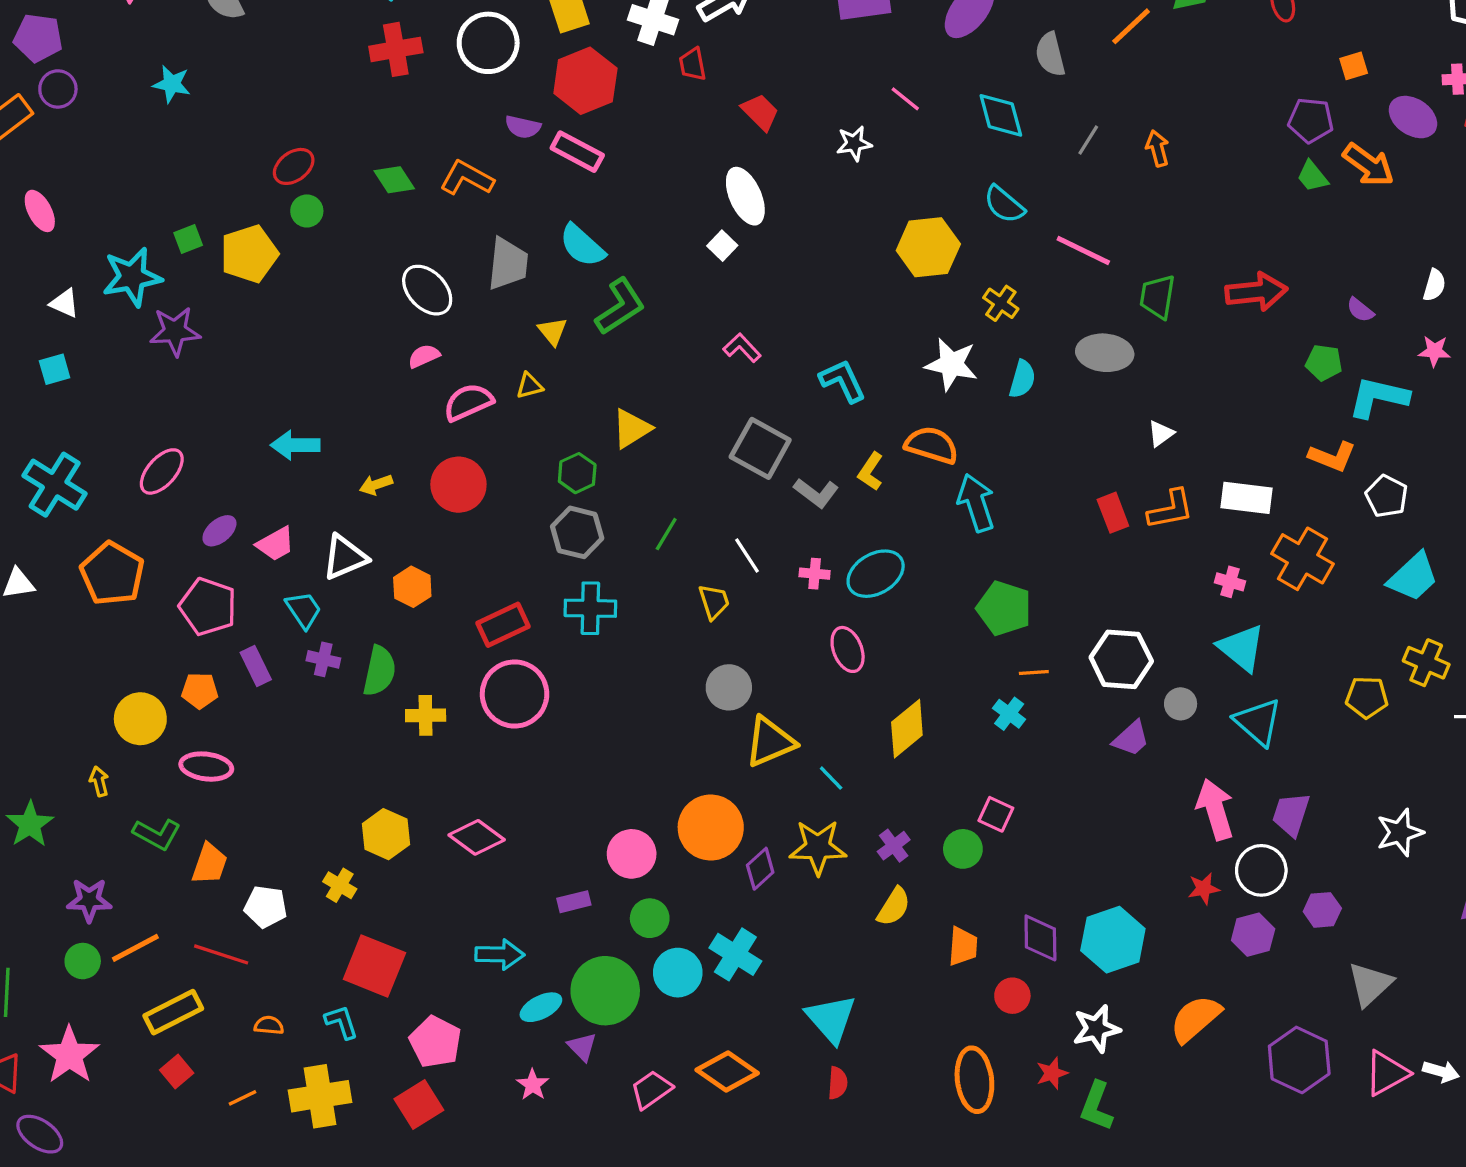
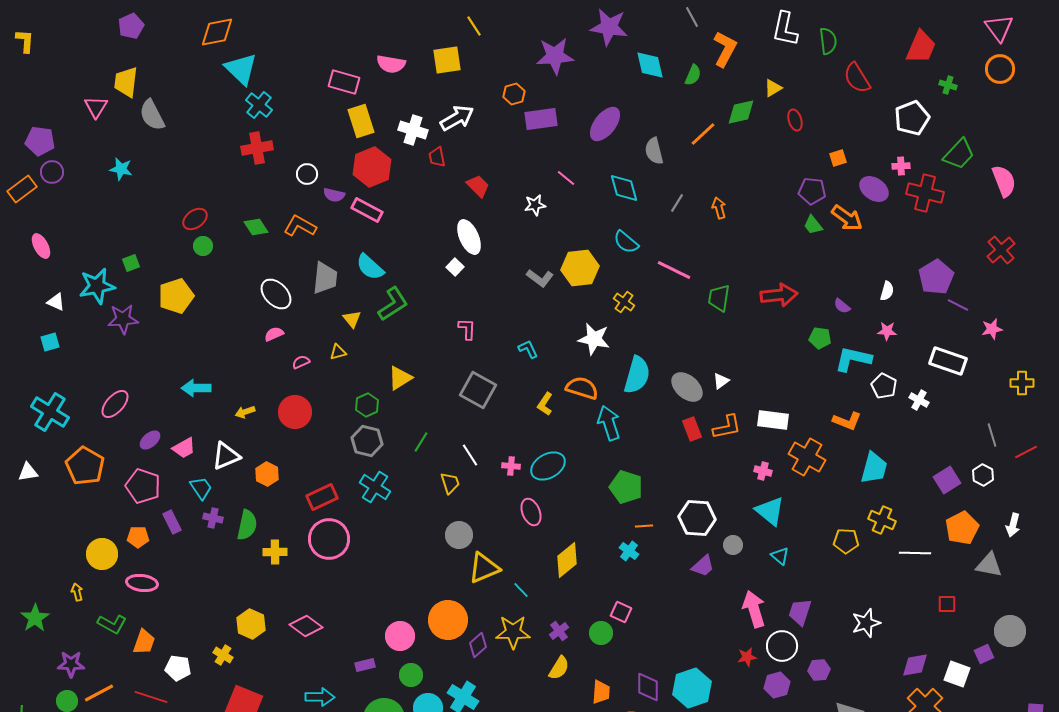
white circle: (488, 43) -> (307, 174), moved, size x0.6
yellow pentagon: (249, 254) -> (176, 296), moved
pink L-shape: (742, 348) -> (467, 329), turned 45
gray ellipse: (1105, 353) -> (687, 387), moved, turned 36
cyan semicircle: (1022, 379) -> (637, 375), moved, size x1.6
cyan L-shape: (843, 381) -> (528, 349), size x0.7
pink semicircle: (468, 402) -> (301, 362), size x0.6
orange L-shape: (1332, 457) -> (847, 421), moved
gray L-shape: (816, 493) -> (540, 278), moved
white pentagon: (1387, 496) -> (884, 386), moved
cyan trapezoid: (1413, 577) -> (874, 468), turned -32
cyan cross: (590, 608) -> (375, 487), turned 32
cyan triangle: (1258, 722) -> (780, 556), size x0.6

